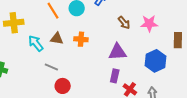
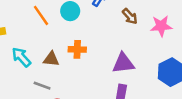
brown arrow: (124, 23) -> (130, 16), moved
brown triangle: (57, 39) -> (51, 59), moved

